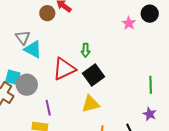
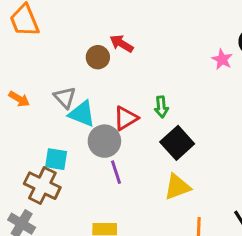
red triangle: (64, 69) -> (126, 118), moved, size x0.7
gray circle: (27, 85) -> (104, 141), moved
purple line: (48, 108) -> (116, 172), moved

